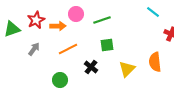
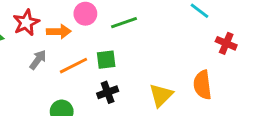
green square: (107, 45) -> (106, 60), moved
gray arrow: (34, 49) -> (38, 60), moved
black cross: (91, 67) -> (108, 92), turned 32

